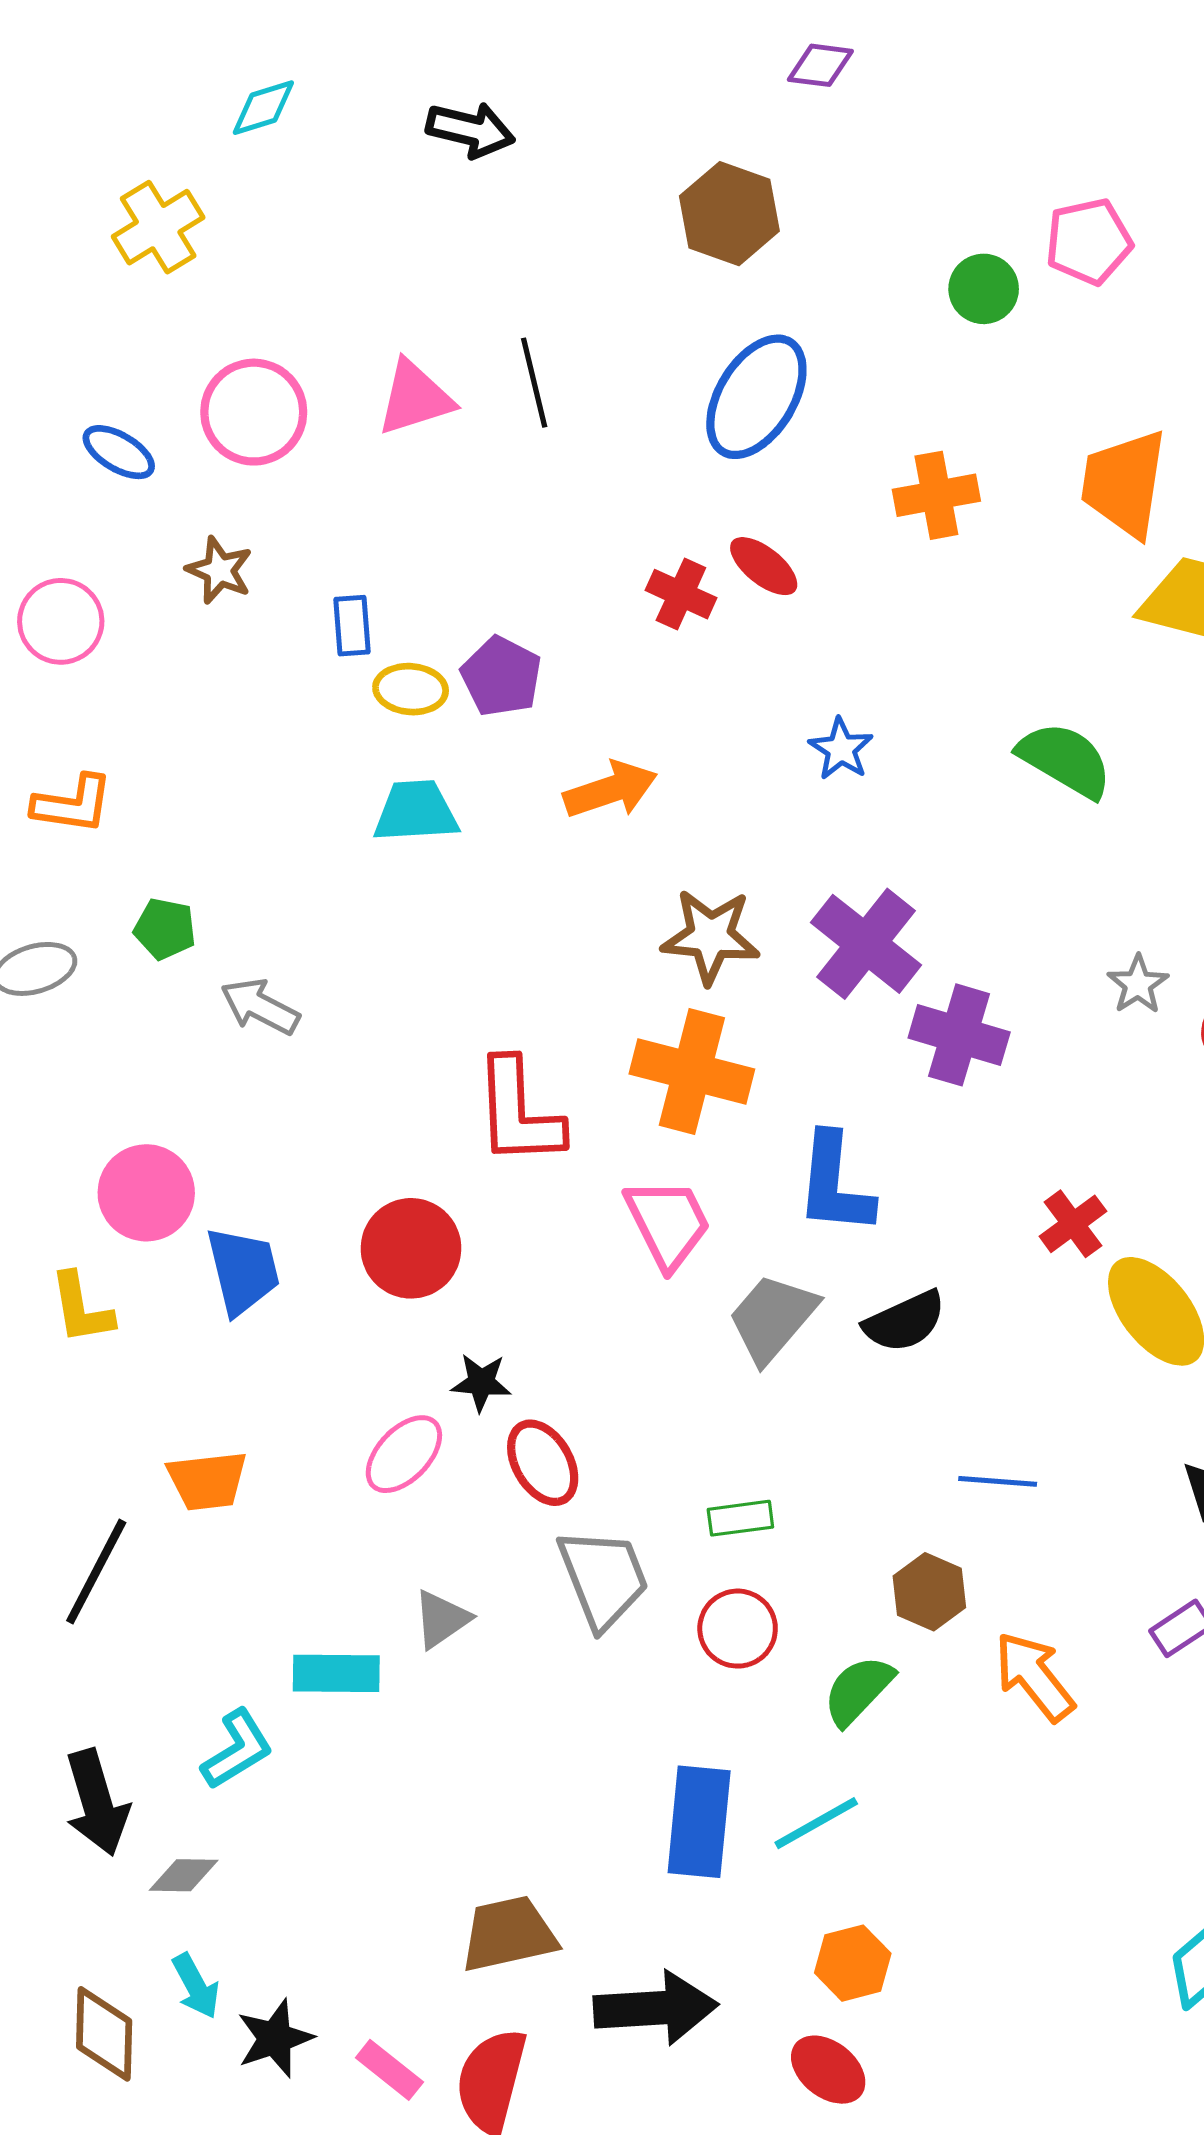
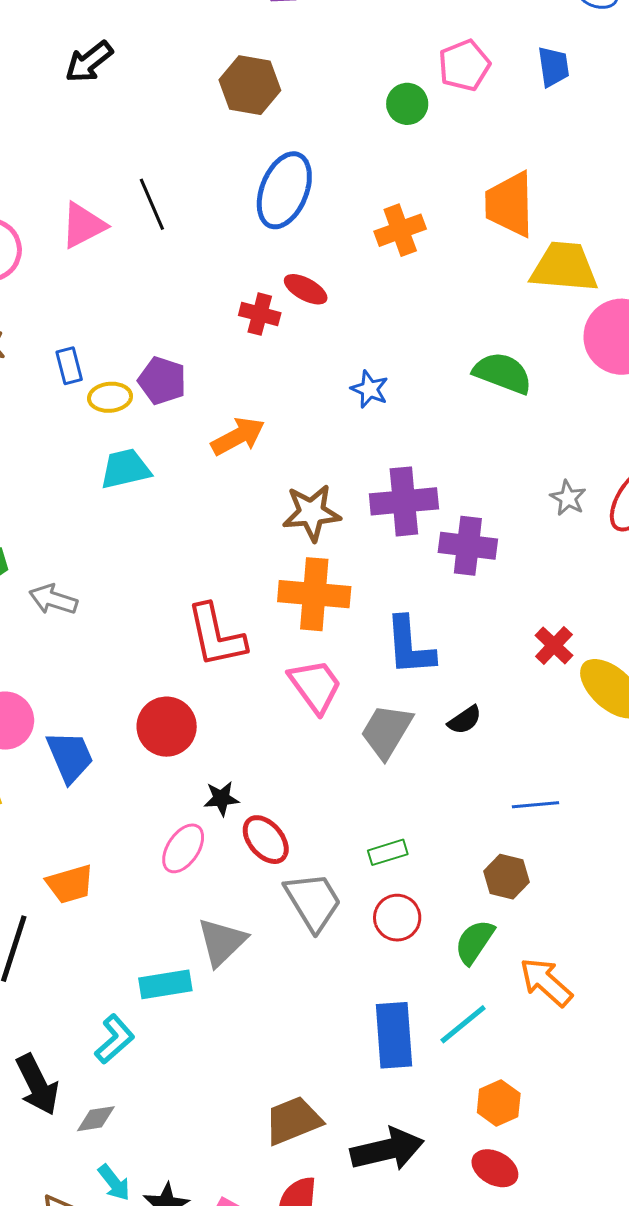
black arrow: (470, 130) -> (89, 62), turned 138
purple cross: (866, 944) -> (404, 501), turned -34
black semicircle: (905, 1322) -> (465, 720), size x0.7
gray triangle: (441, 1619) -> (222, 942), size x1.4
orange arrow: (1034, 1677) -> (546, 982), moved

